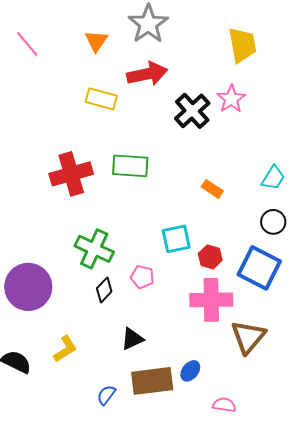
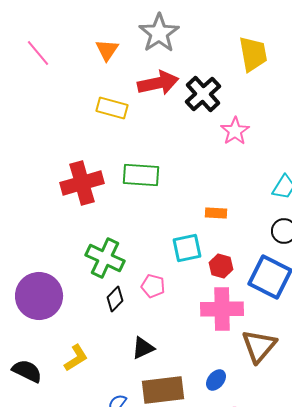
pink star: (231, 99) -> (235, 131), moved
black cross: (192, 111) -> (203, 94), moved
orange rectangle: (212, 189) -> (216, 213), moved, turned -30
blue ellipse: (190, 371) -> (216, 380), moved

